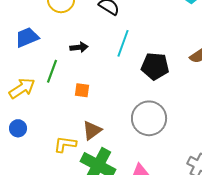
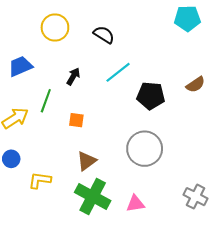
cyan line: (123, 43) -> (118, 72), turned 32
black arrow: (79, 47) -> (73, 76), turned -54
yellow L-shape: (65, 144) -> (40, 180), moved

